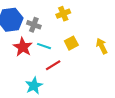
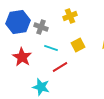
red star: (23, 47) -> (22, 57), moved
cyan star: (34, 86) -> (41, 87), turned -30

